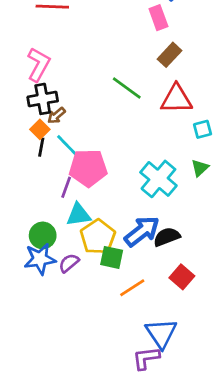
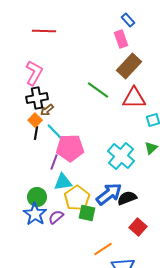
brown rectangle: (169, 55) -> (129, 66), size x1.4
blue star: (40, 259) -> (35, 214), turned -30
orange line: (132, 288) -> (103, 249), moved

